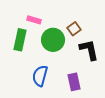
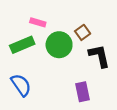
green rectangle: (20, 40) -> (22, 45), turned 55
blue semicircle: (40, 76) -> (21, 85), moved, turned 130

